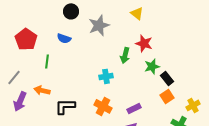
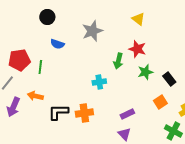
black circle: (71, 11) -> (47, 17), moved
yellow triangle: (137, 13) -> (138, 19), moved
red pentagon: (26, 39) -> (19, 60), moved, turned 30
black rectangle: (167, 78) -> (169, 79), moved
orange cross: (103, 106) -> (84, 113), moved, turned -36

